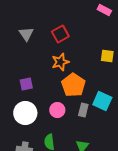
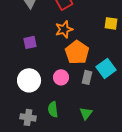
purple square: (26, 84) -> (30, 42), moved
cyan square: (102, 101) -> (106, 68), turned 30

